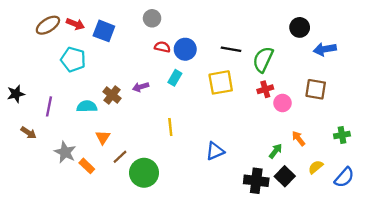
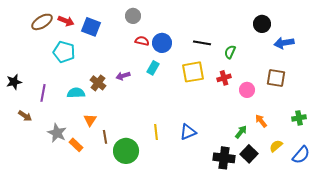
green semicircle: (263, 59) -> (230, 52), size x0.6
red cross: (265, 89) -> (224, 78), moved
yellow line: (170, 127) -> (156, 132), moved
brown line: (120, 157) -> (105, 137), turned -56

